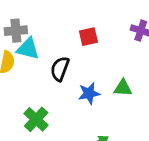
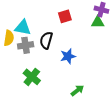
gray cross: (16, 31) -> (26, 45), moved
green triangle: (123, 88) -> (98, 22), moved

